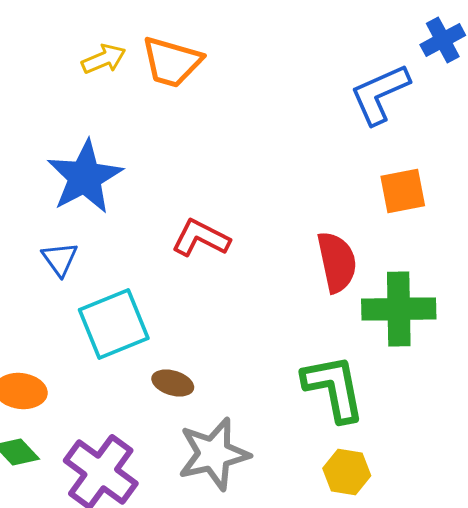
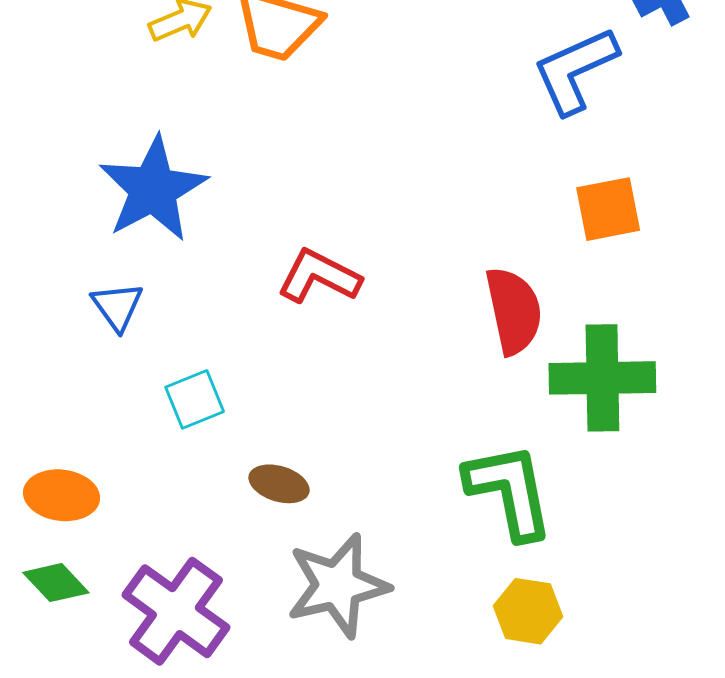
cyan square: (114, 324) -> (195, 399), size x0.6

